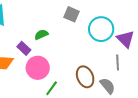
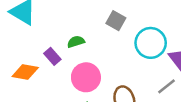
gray line: (118, 62) -> (166, 86), turned 49
pink circle: (38, 68) -> (86, 77), moved

